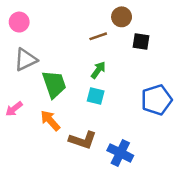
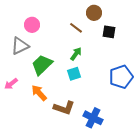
pink circle: (19, 22) -> (32, 25), moved
brown line: (98, 36) -> (76, 28), turned 56
green trapezoid: (54, 84) -> (42, 65), turned -115
cyan square: (96, 96) -> (74, 74), turned -32

